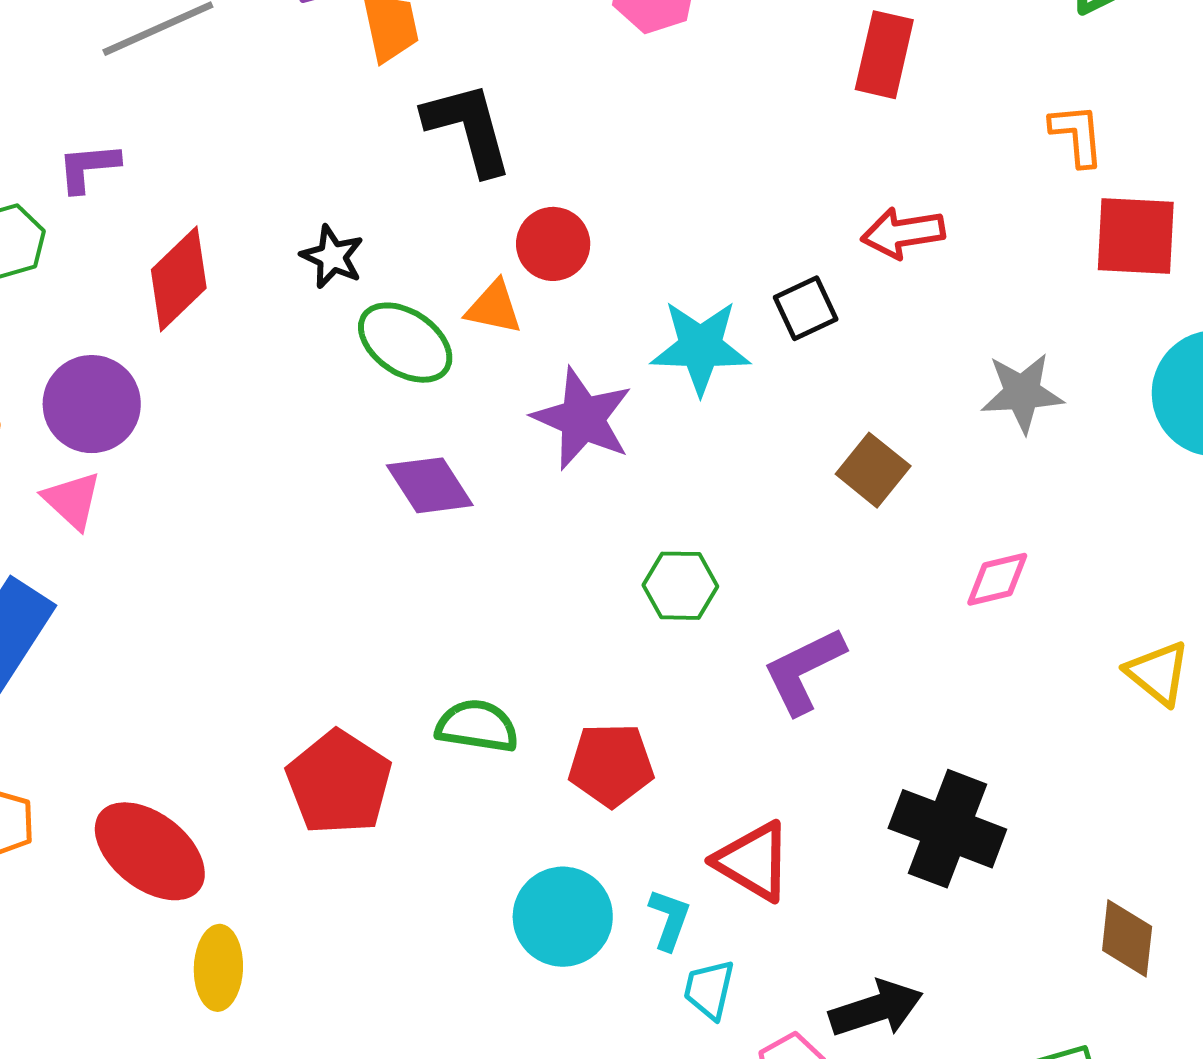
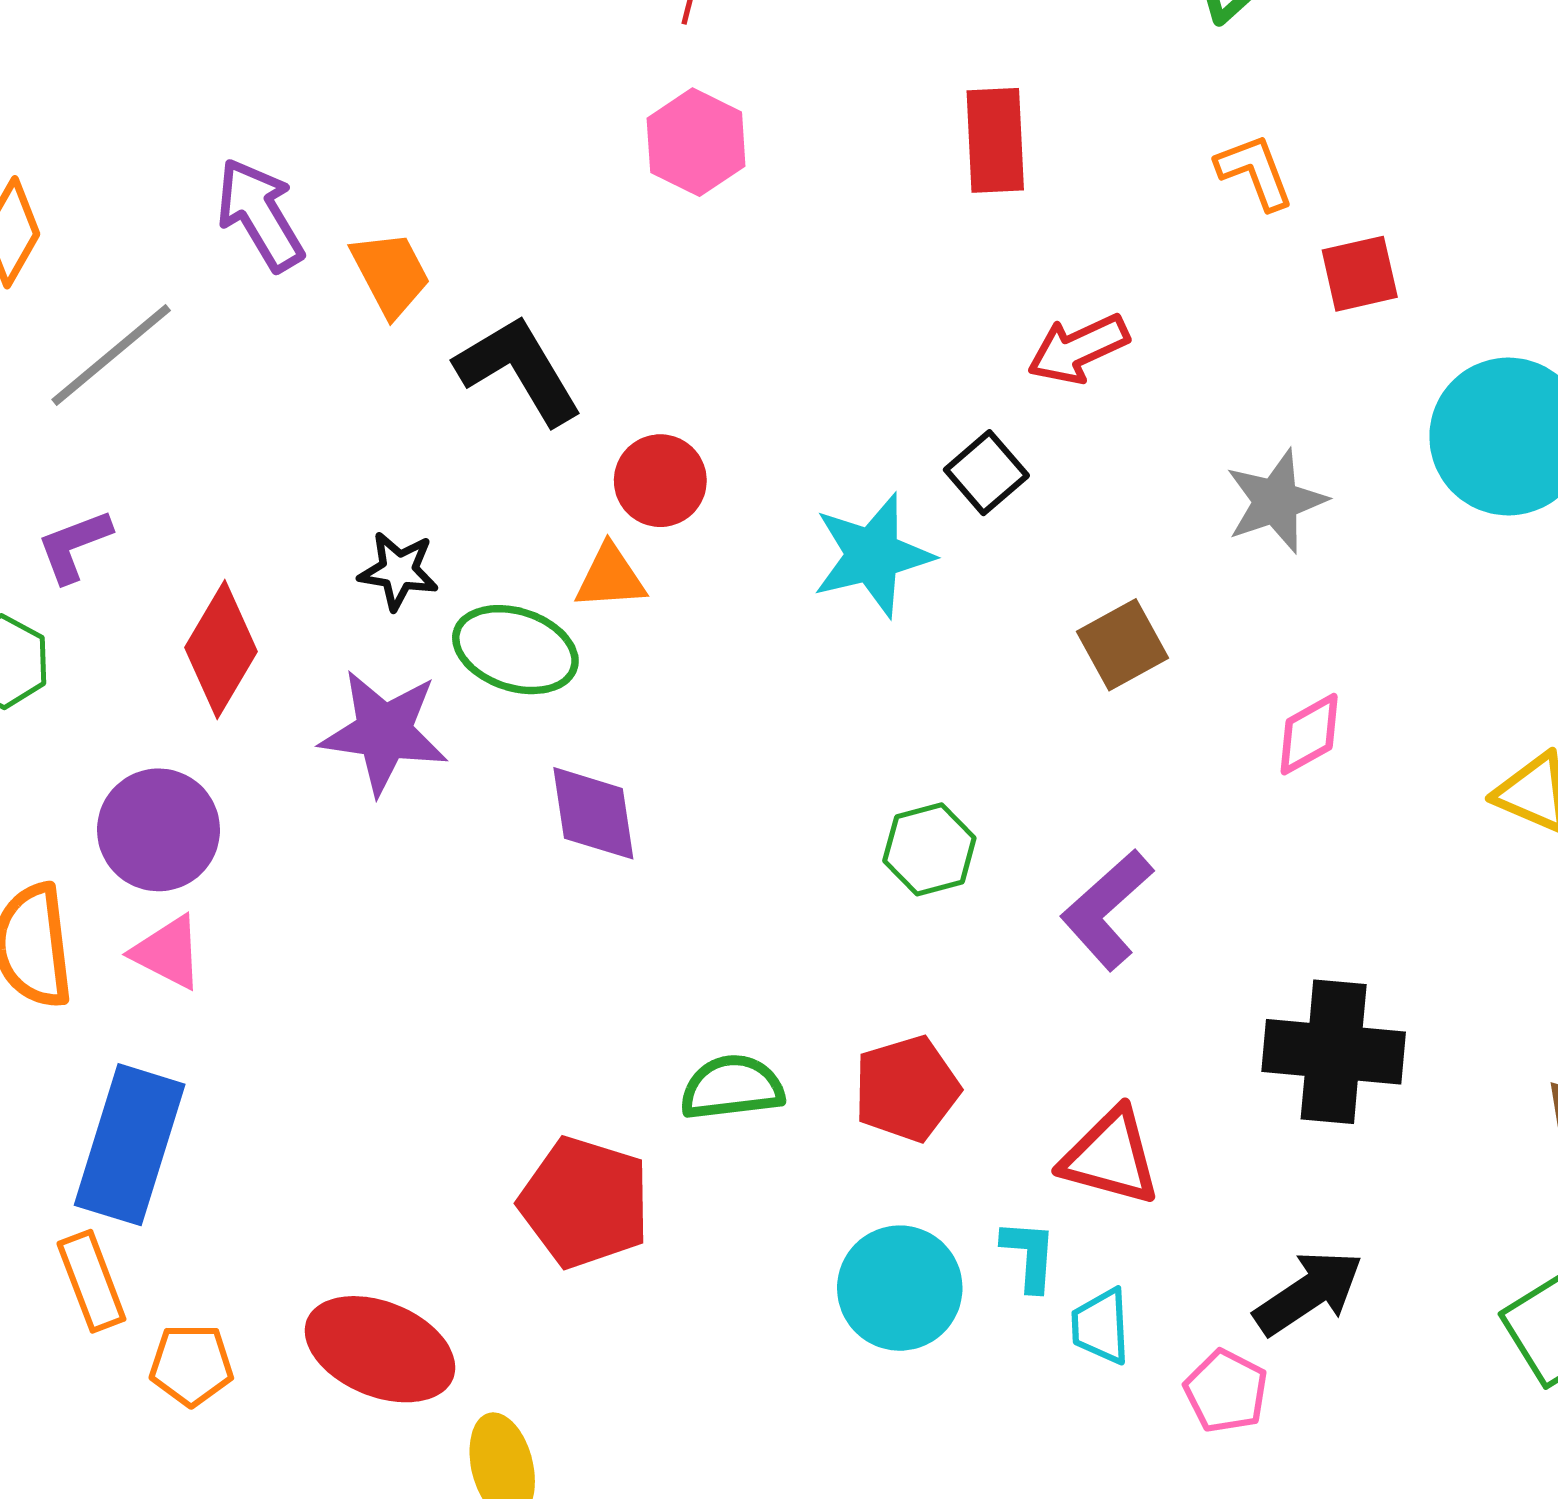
red square: (1136, 236) -> (1360, 274), size x0.7
purple star: (582, 419) -> (384, 732), moved
brown square: (873, 470) -> (1122, 645), turned 38
purple diamond: (430, 485) -> (593, 813), turned 40

